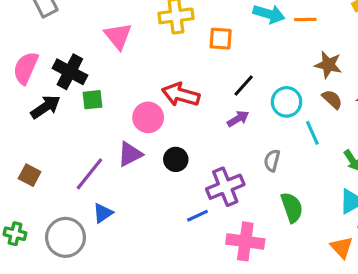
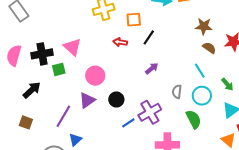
pink triangle: (118, 36) -> (72, 47), moved
black cross: (70, 72) -> (42, 54), turned -30
black line: (244, 85) -> (149, 37), moved
red arrow: (181, 95) -> (120, 42), moved, size x0.6
cyan circle: (287, 102) -> (202, 96), moved
black arrow: (45, 107) -> (32, 90), moved
blue line: (197, 216) -> (128, 123), moved

